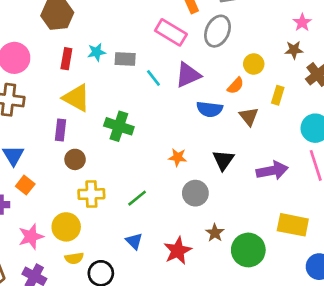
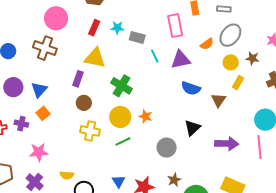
gray ellipse: (218, 31) -> (230, 35), moved
pink rectangle: (171, 32) -> (175, 26), turned 35
brown star: (294, 50) -> (252, 58), moved
orange semicircle: (236, 86) -> (207, 44), moved
yellow rectangle: (278, 95) -> (238, 83), moved
yellow triangle: (76, 98) -> (95, 58), turned -30
orange star: (178, 157) -> (146, 116), moved
yellow circle: (66, 227) -> (120, 117), moved
blue triangle: (134, 241) -> (118, 181), moved

